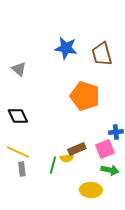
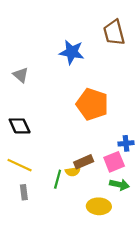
brown trapezoid: (102, 54) -> (114, 33), moved
gray rectangle: (22, 169) -> (24, 192), moved

